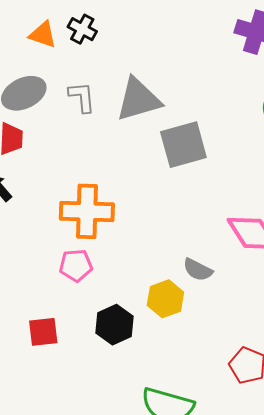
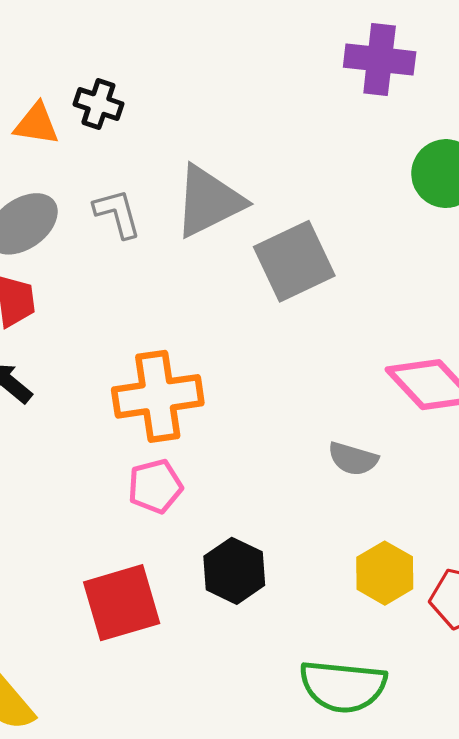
yellow hexagon: (165, 299) -> (385, 573), moved
red square: (43, 332) -> (122, 603), size x1.5

